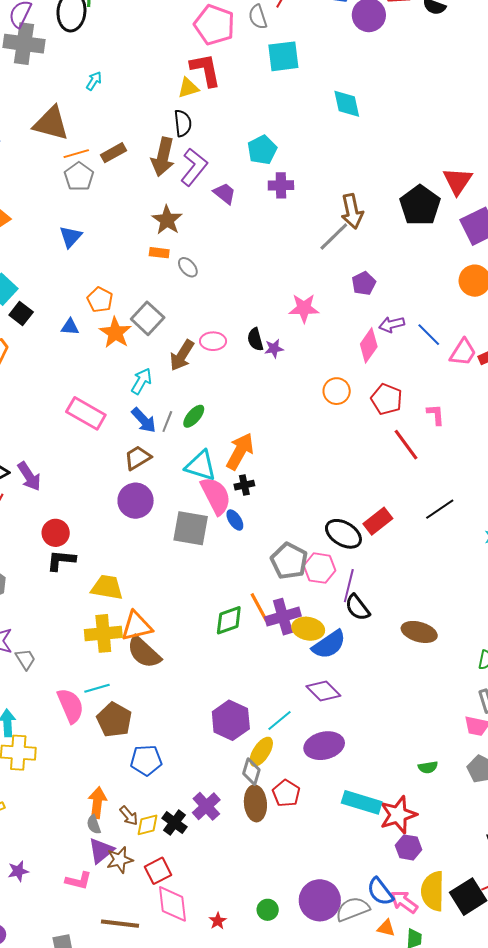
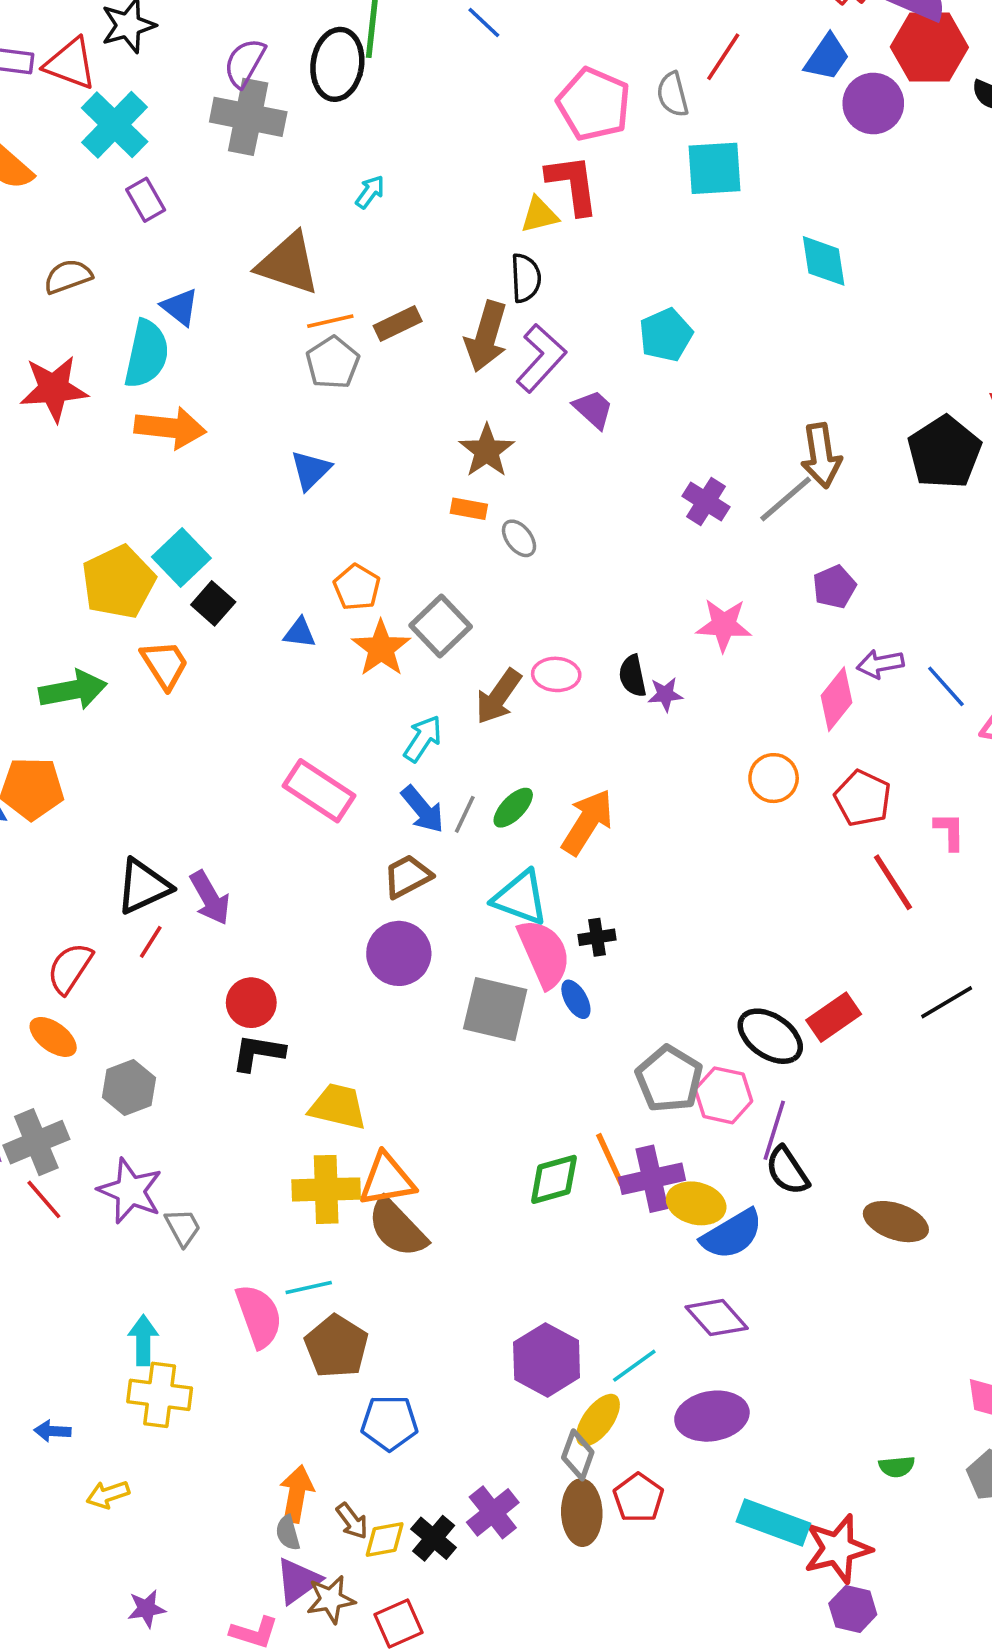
purple cross: (281, 185) -> (706, 502), moved, turned 30
orange arrow: (240, 451) -> (587, 822), moved

